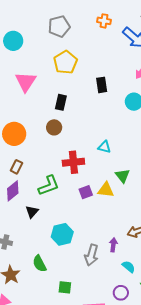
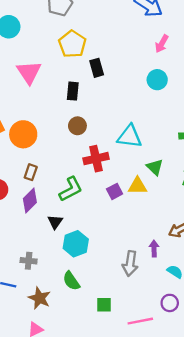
black rectangle: (102, 85) -> (97, 68), moved
brown circle: (54, 127) -> (77, 126), moved
cyan triangle: (104, 147) -> (130, 136), size x1.6
cyan hexagon: (62, 234) -> (76, 244), moved

